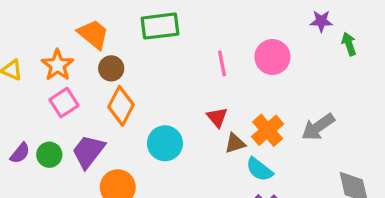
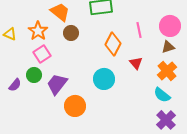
orange diamond: (121, 106) -> (113, 44), moved
brown triangle: (235, 143) -> (168, 47), moved
green circle: (49, 155) -> (34, 75), moved

